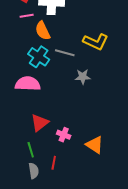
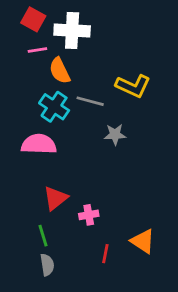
pink cross: (64, 135) -> (89, 215), turned -32
orange triangle: (95, 145) -> (143, 241), moved
red line: (54, 163) -> (105, 254), moved

